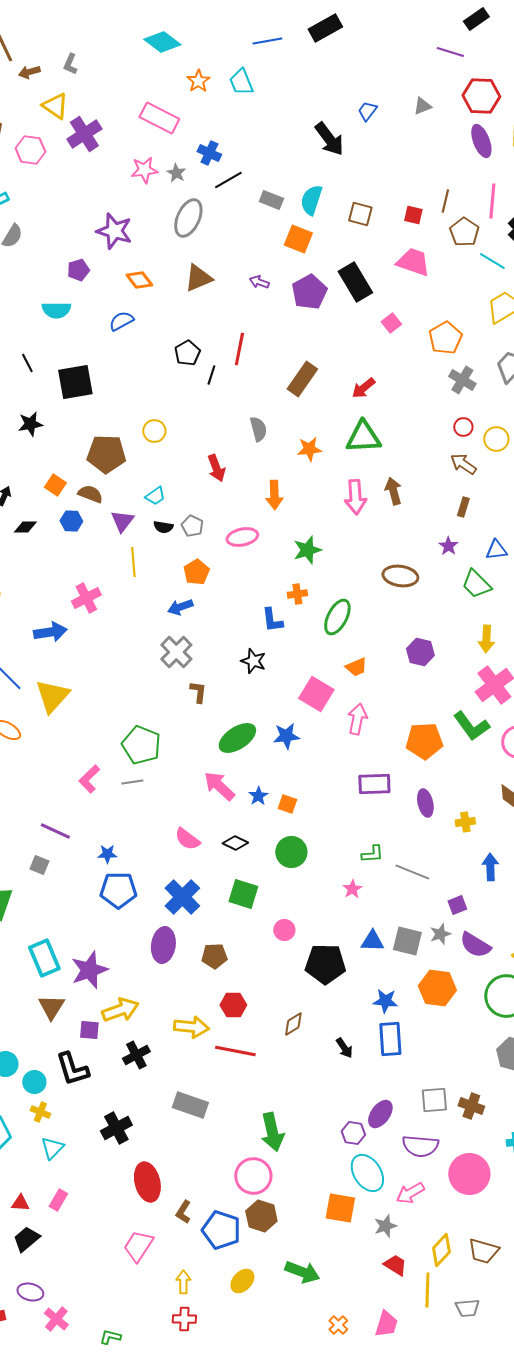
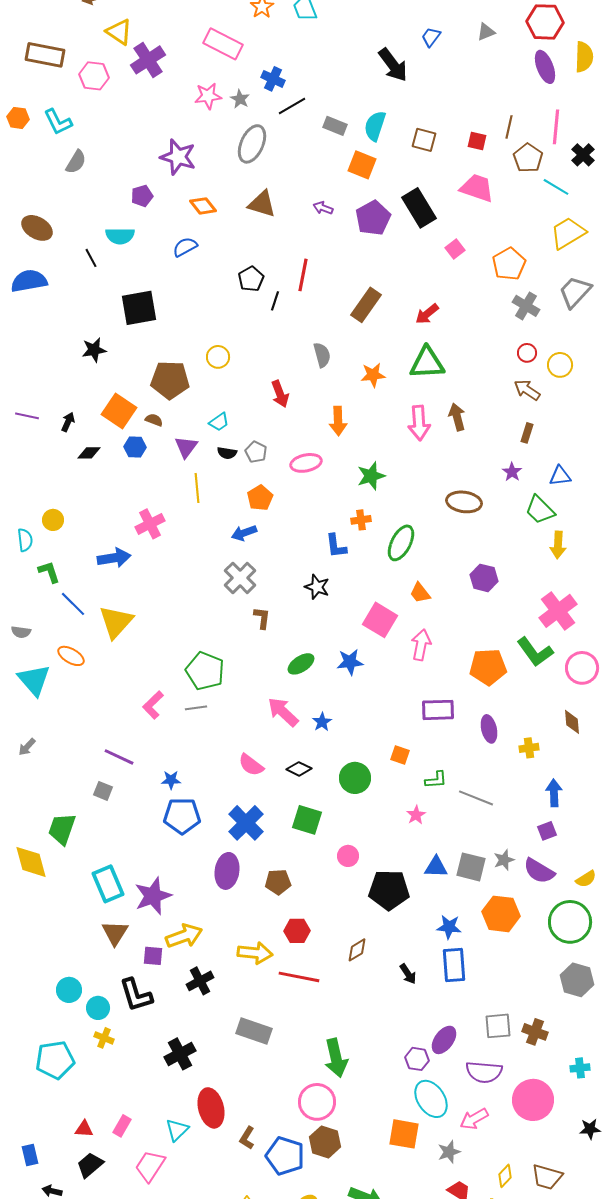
brown triangle: (198, 278) -> (262, 204), turned 40
black line: (27, 363) -> (91, 258), moved
orange square: (55, 485) -> (119, 411), size x1.6
brown semicircle: (90, 494) -> (154, 420), size x0.7
yellow arrow: (486, 639) -> (558, 545), moved
orange trapezoid: (356, 667) -> (420, 593), turned 75
green ellipse: (237, 738) -> (301, 664), size x0.7
orange square: (287, 804) -> (400, 755), moved
purple square: (457, 905) -> (547, 831), moved
cyan triangle: (52, 1148) -> (177, 1130), moved
pink trapezoid: (138, 1246) -> (150, 1166), moved
yellow diamond: (441, 1250) -> (505, 1176), size x0.7

